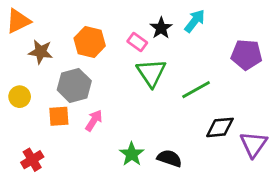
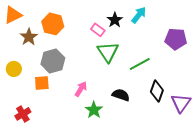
orange hexagon: (90, 42) -> (53, 24), moved
brown star: (41, 52) -> (29, 37), turned 30
pink arrow: (94, 120) -> (81, 89), moved
black diamond: (220, 127) -> (157, 91), turned -65
black semicircle: (169, 158) -> (121, 95), moved

